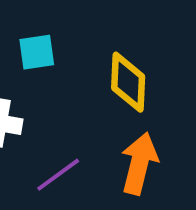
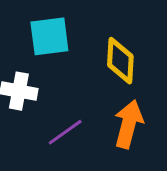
cyan square: (37, 52) -> (49, 36), size x1.4

